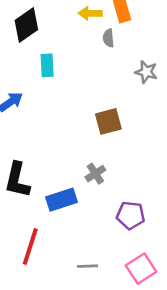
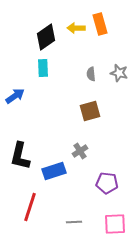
black diamond: (26, 25) -> (46, 37), moved
gray semicircle: (108, 38) -> (91, 74), moved
pink square: (141, 269) -> (115, 224), turned 30

